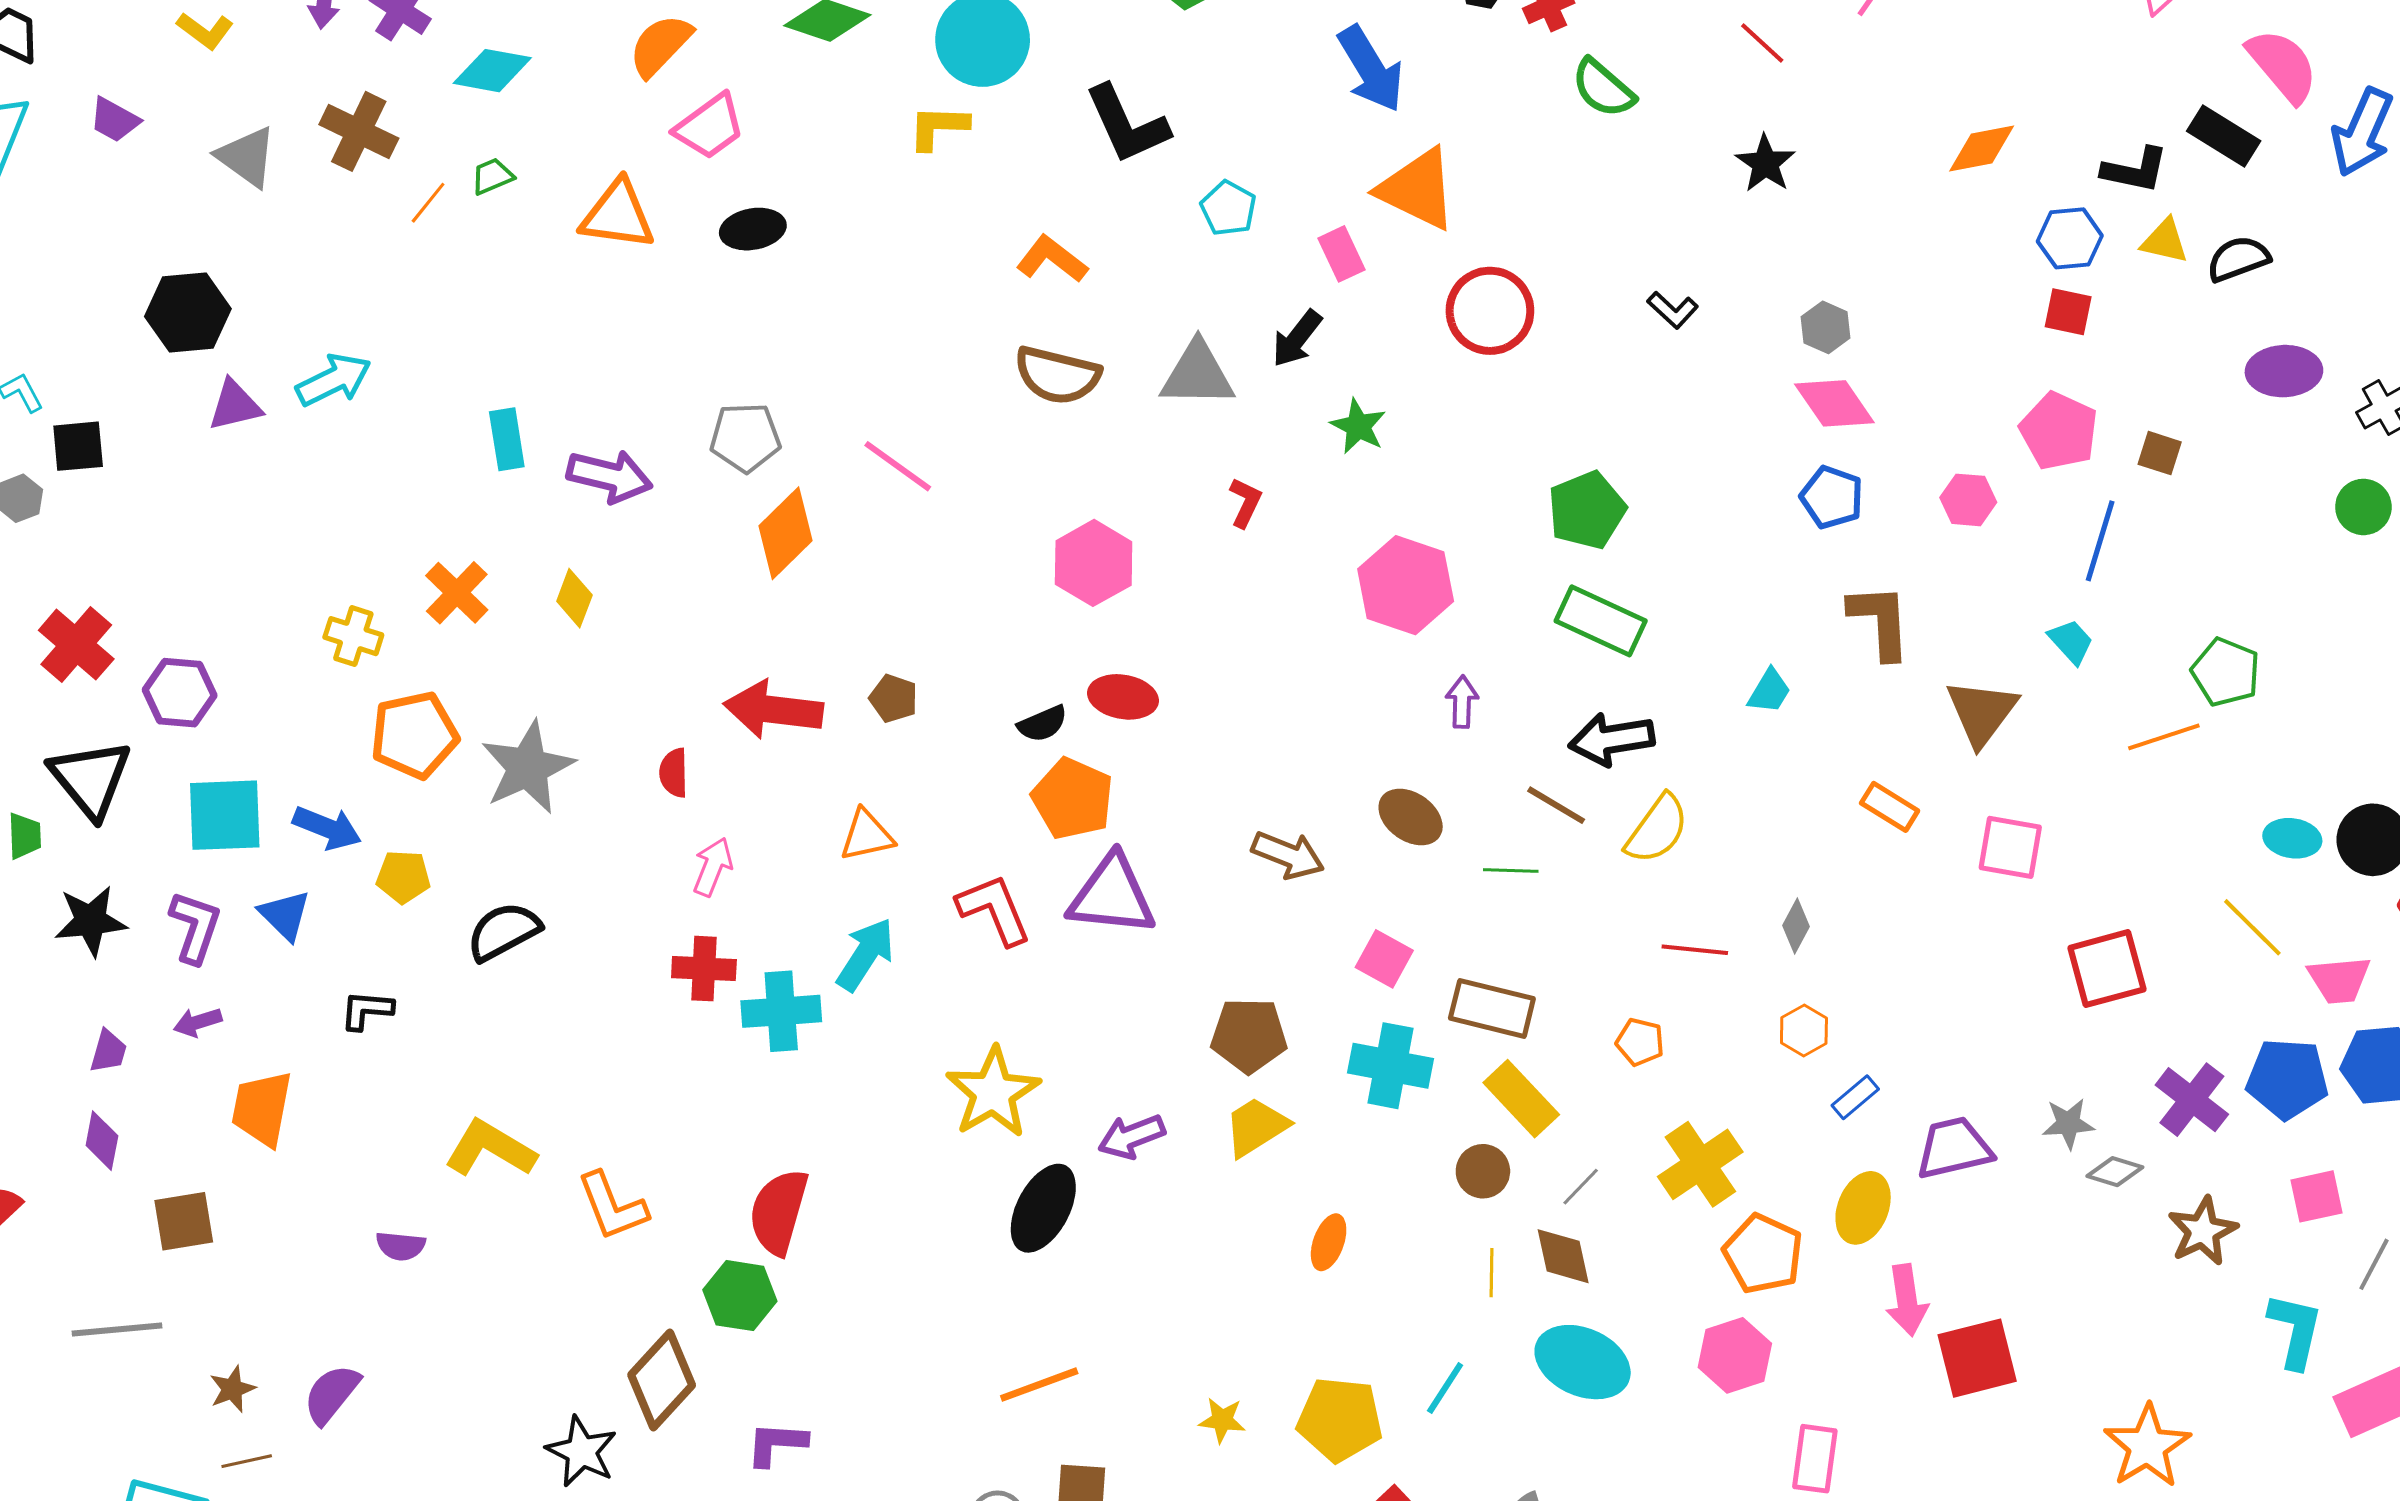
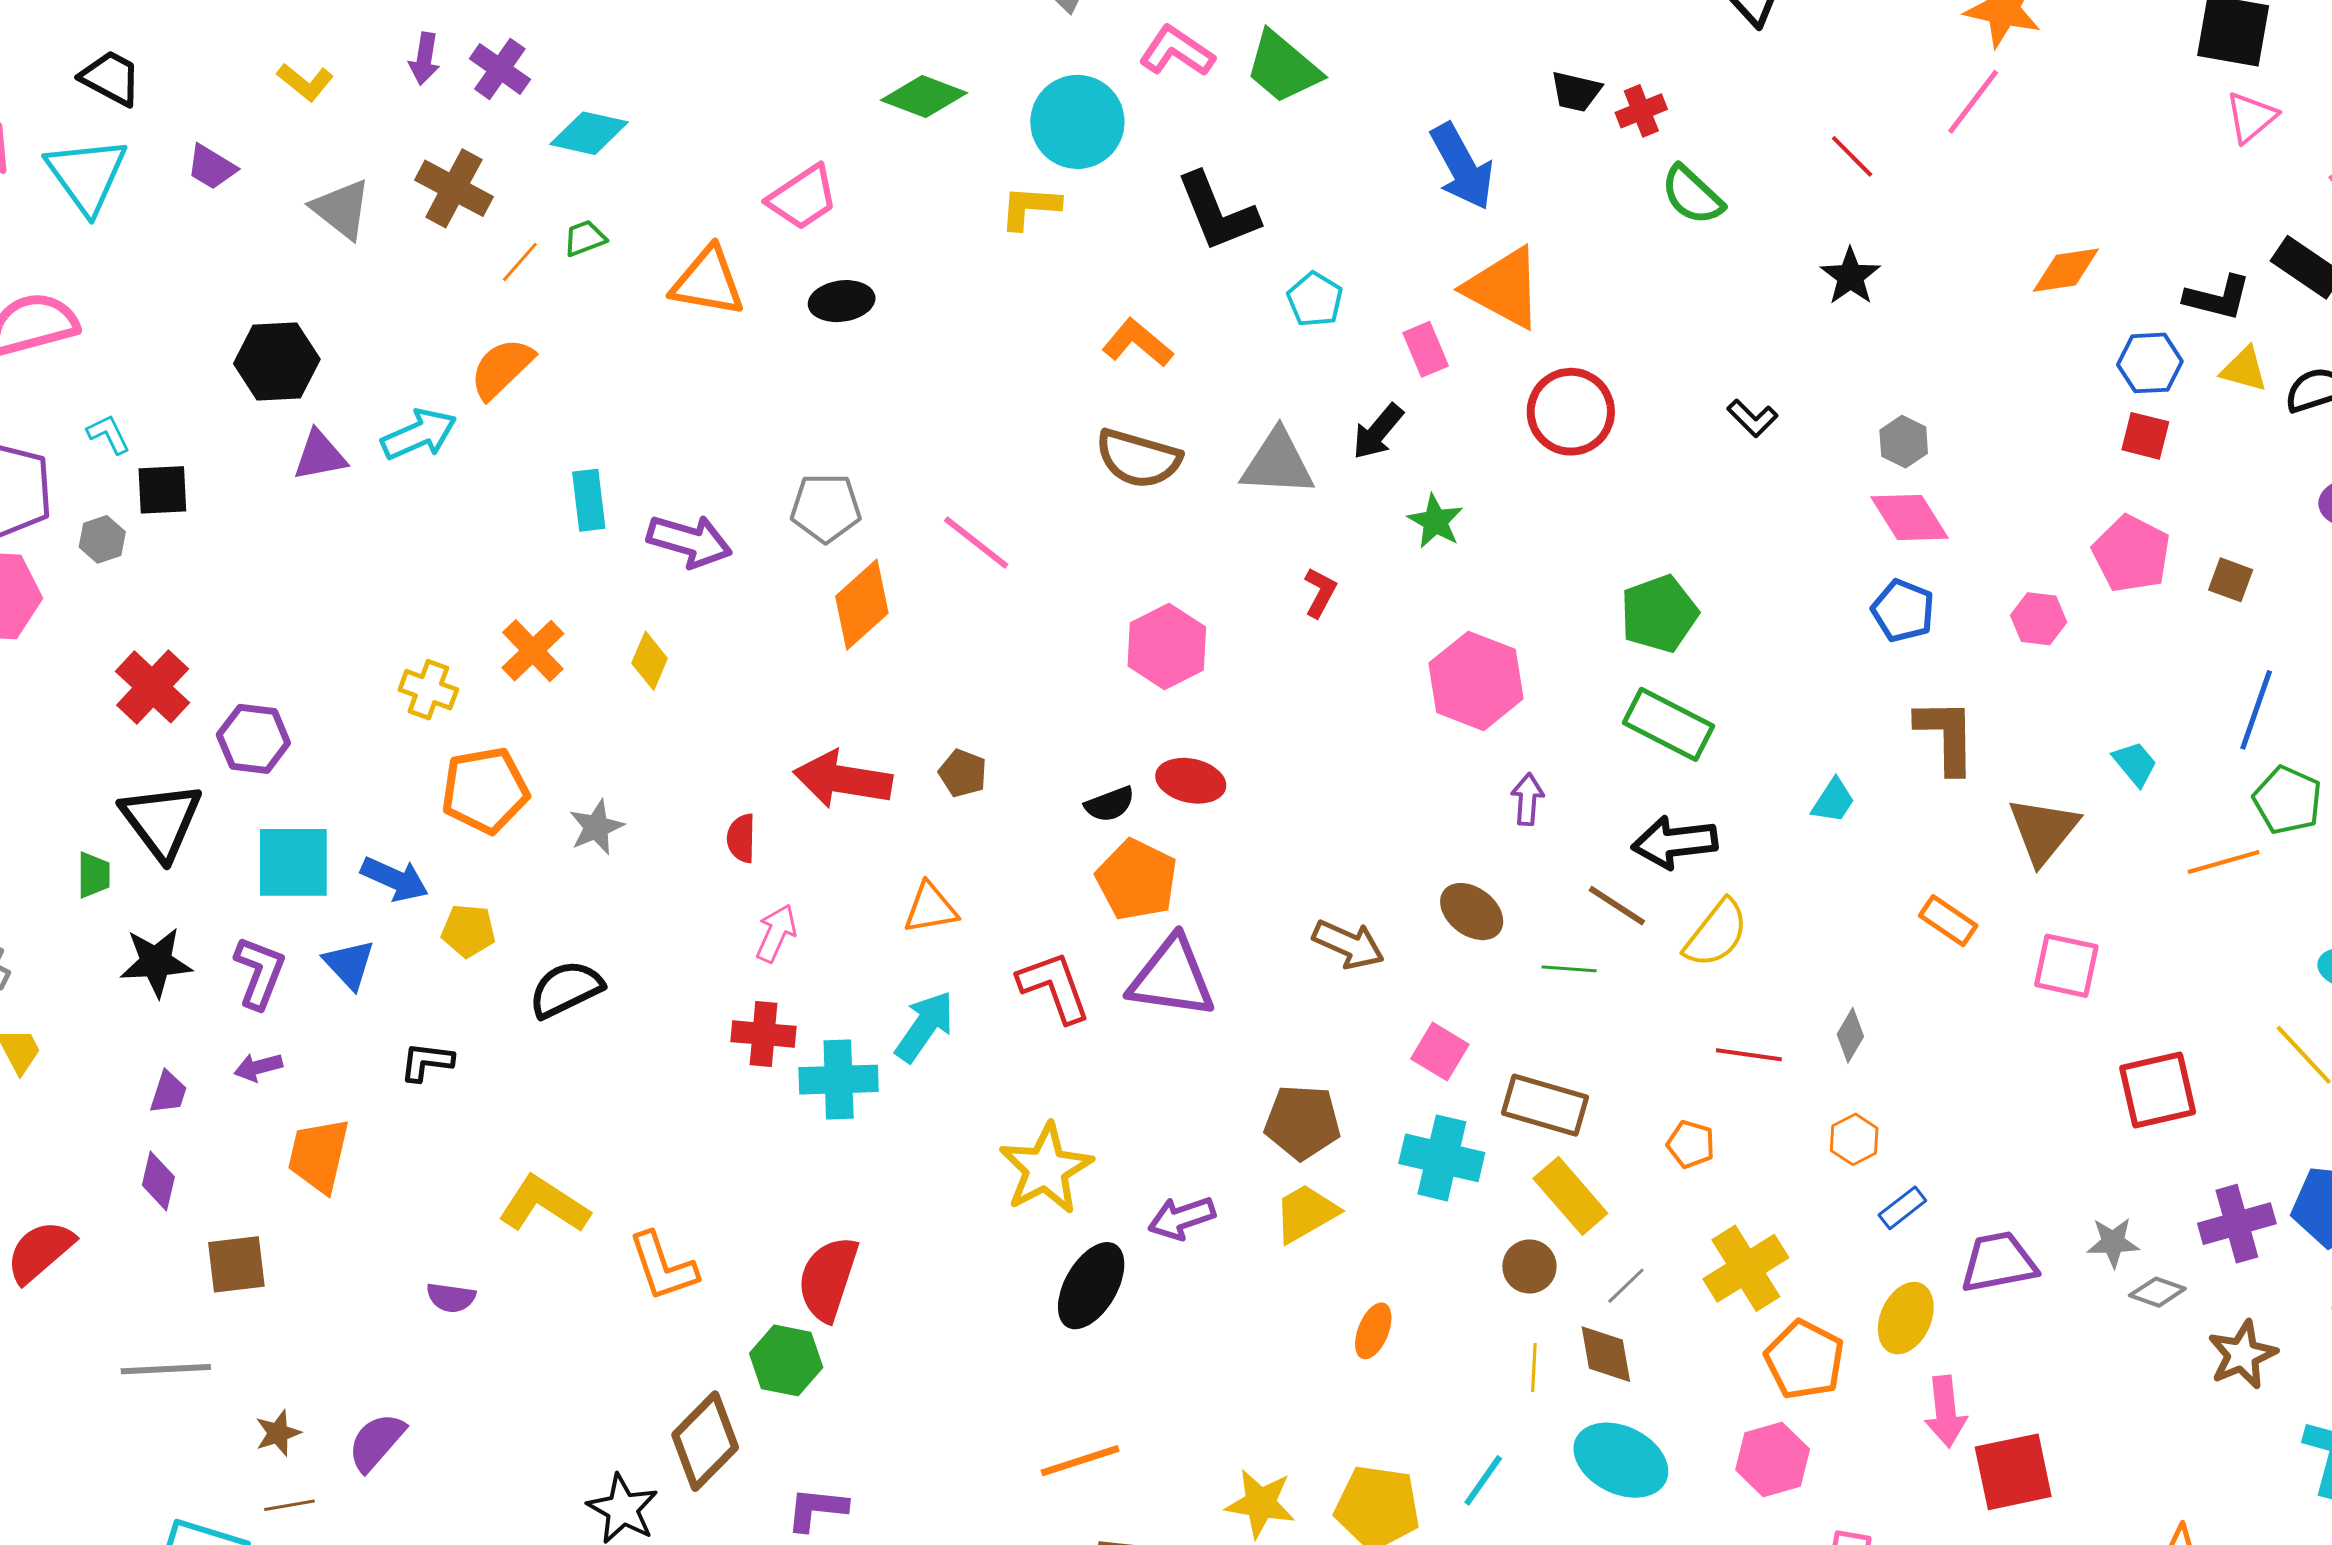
orange semicircle: (660, 45) -> (502, 368), moved
blue line: (2100, 541) -> (2256, 710), moved
gray star: (528, 767) -> (596, 827), size x0.6
purple cross: (2192, 1100) -> (2237, 1224), turned 34
yellow star: (1222, 1420) -> (1260, 1503), size x1.5

